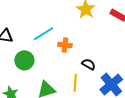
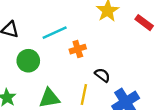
orange cross: (65, 45) -> (78, 49), turned -32

